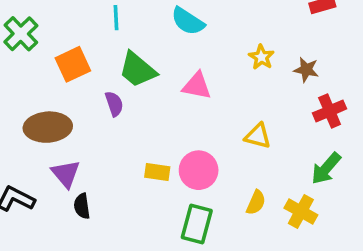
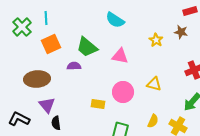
cyan line: (116, 18) -> (46, 18), moved
brown star: (306, 70) -> (181, 32), moved
purple semicircle: (114, 104) -> (74, 66), turned -72
pink circle: (199, 170) -> (123, 92), moved

